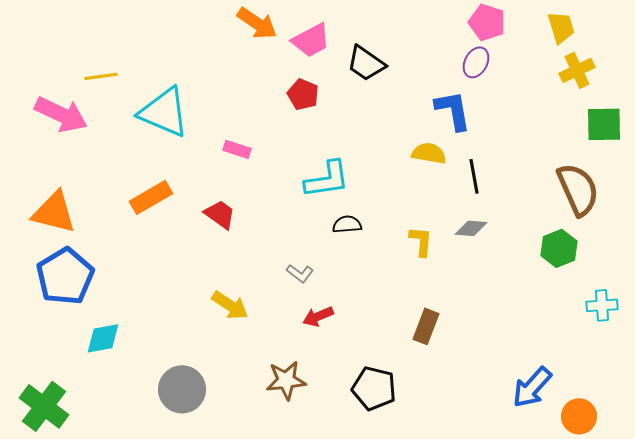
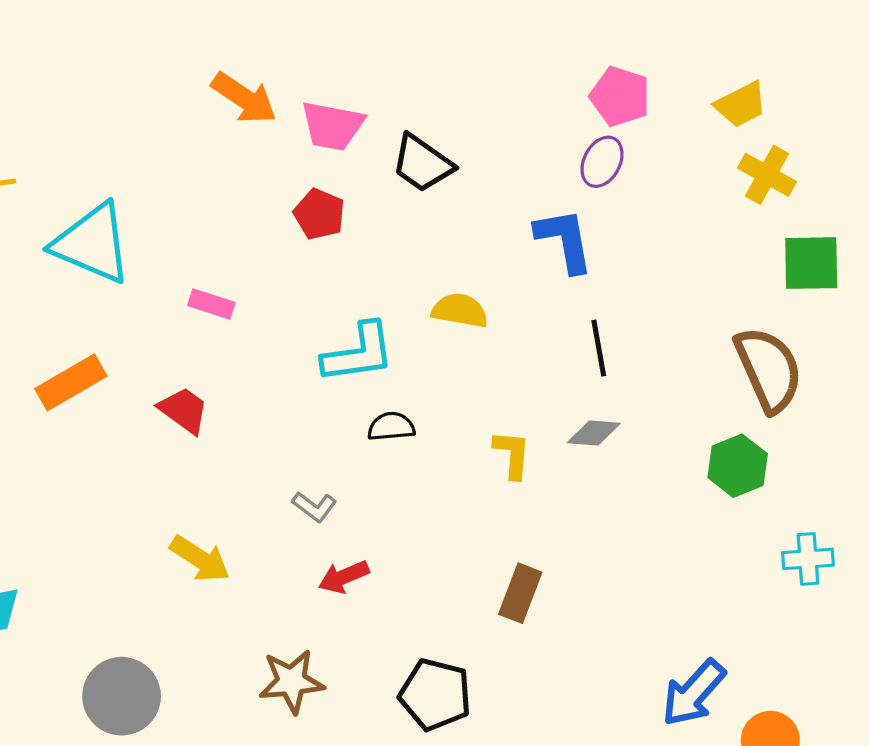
yellow trapezoid: (561, 27) -> (741, 105), turned 80
pink trapezoid: (311, 40) -> (332, 126), turned 39
yellow cross: (577, 70) -> (767, 175), turned -36
yellow semicircle: (429, 153) -> (460, 310), moved

